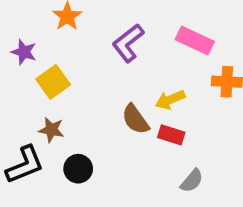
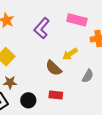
red rectangle: (171, 135) -> (56, 95), moved
gray semicircle: (192, 181) -> (88, 76), moved

